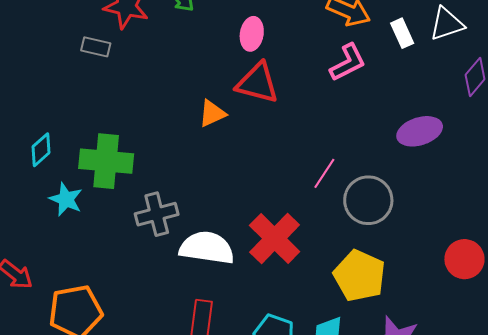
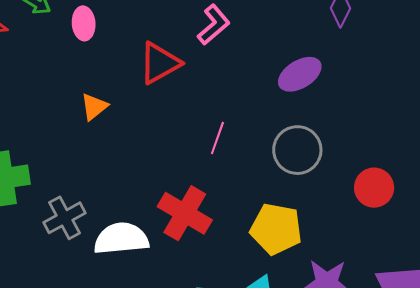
pink ellipse: (252, 34) -> (84, 23), moved
red triangle: (257, 83) -> (160, 63), moved, turned -30
gray circle: (368, 200) -> (297, 150), moved

